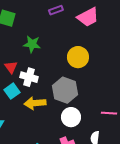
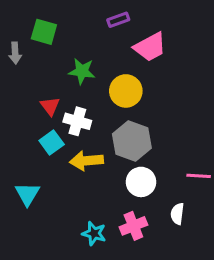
pink trapezoid: (88, 17) -> (150, 47), moved
yellow circle: (78, 57) -> (126, 91), moved

